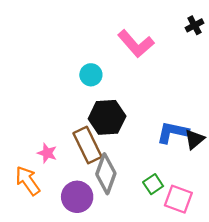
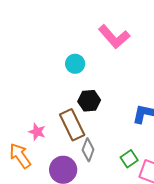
black hexagon: (107, 117) -> (89, 101), size x0.7
gray diamond: (106, 174) -> (88, 150), size x0.7

